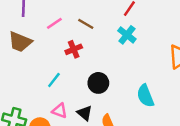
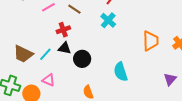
brown trapezoid: (20, 42) -> (23, 54), moved
black triangle: (85, 113) -> (65, 48), moved, turned -32

